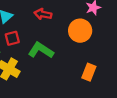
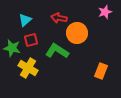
orange circle: (80, 31) -> (77, 33), moved

